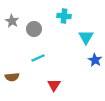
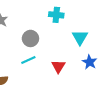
gray circle: (34, 29) -> (30, 38), moved
red triangle: (54, 85) -> (58, 66), moved

